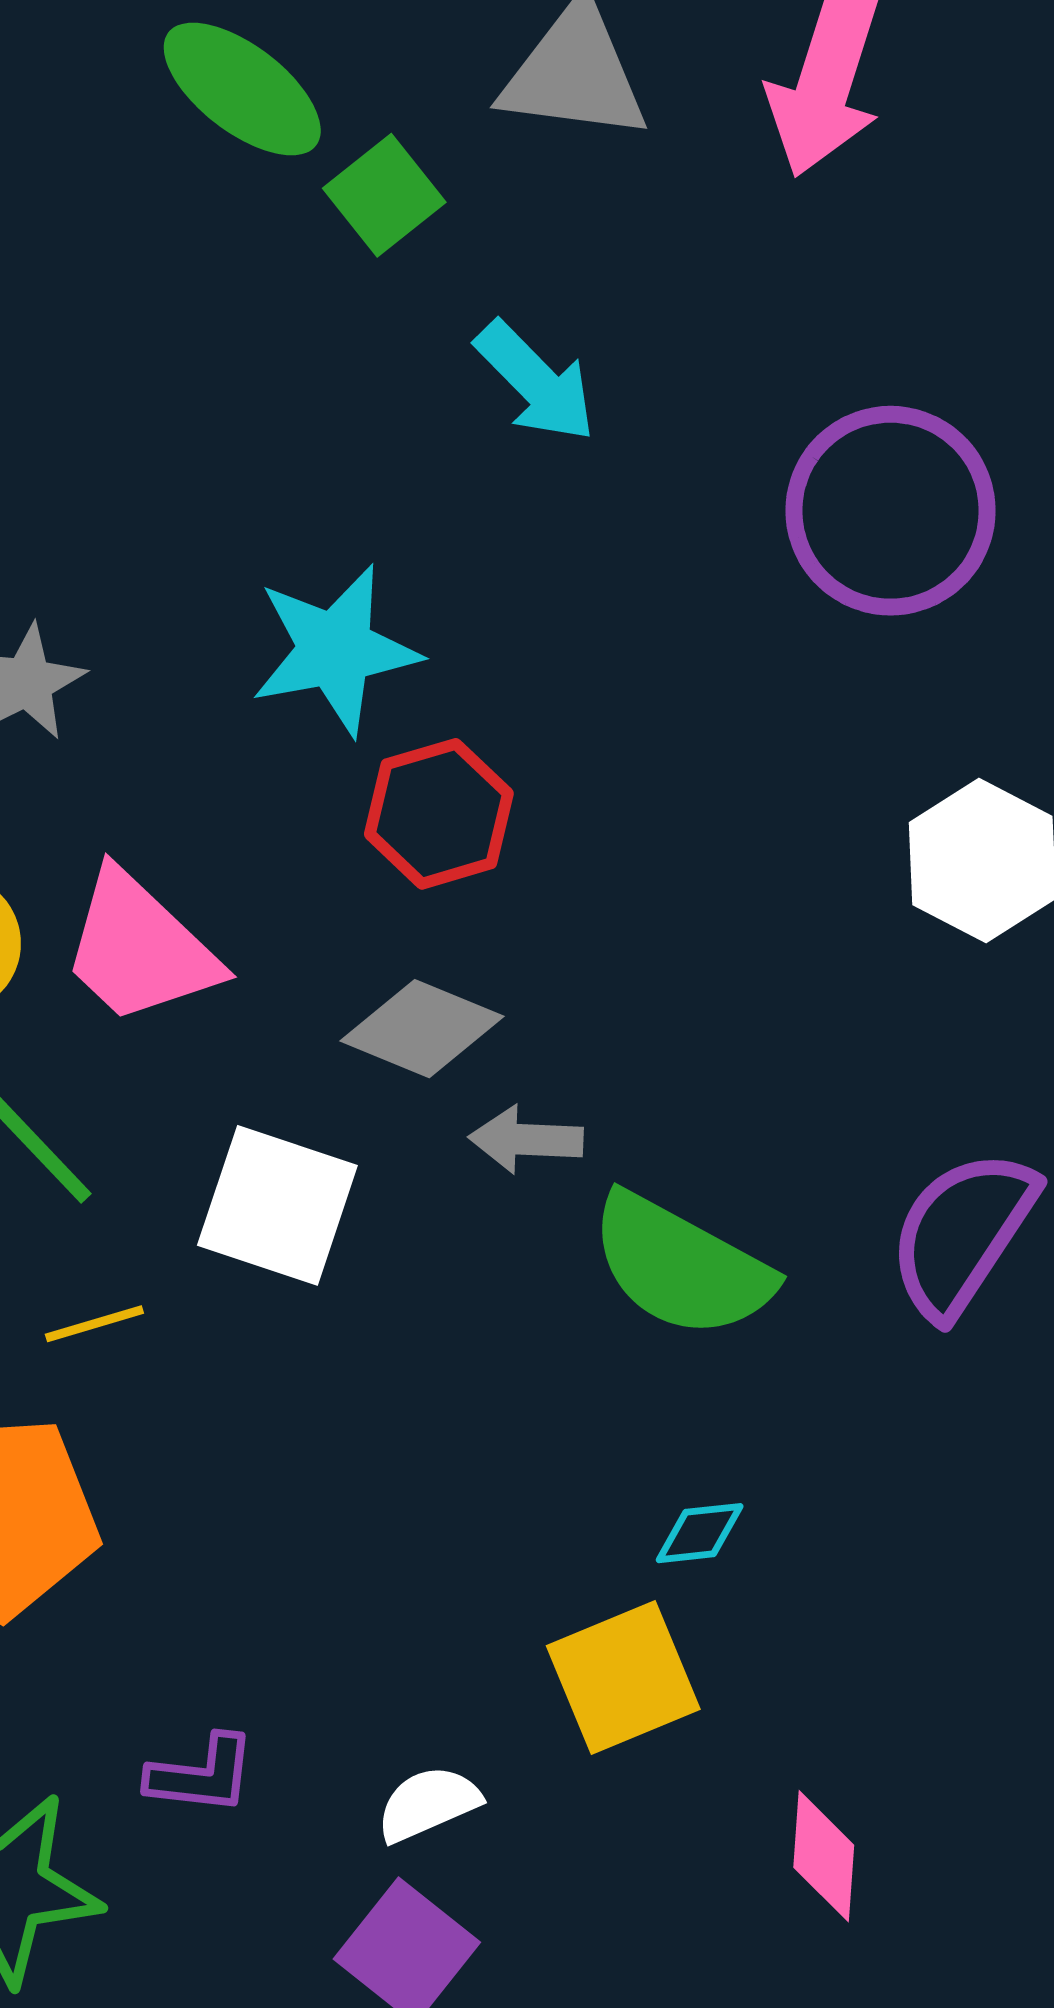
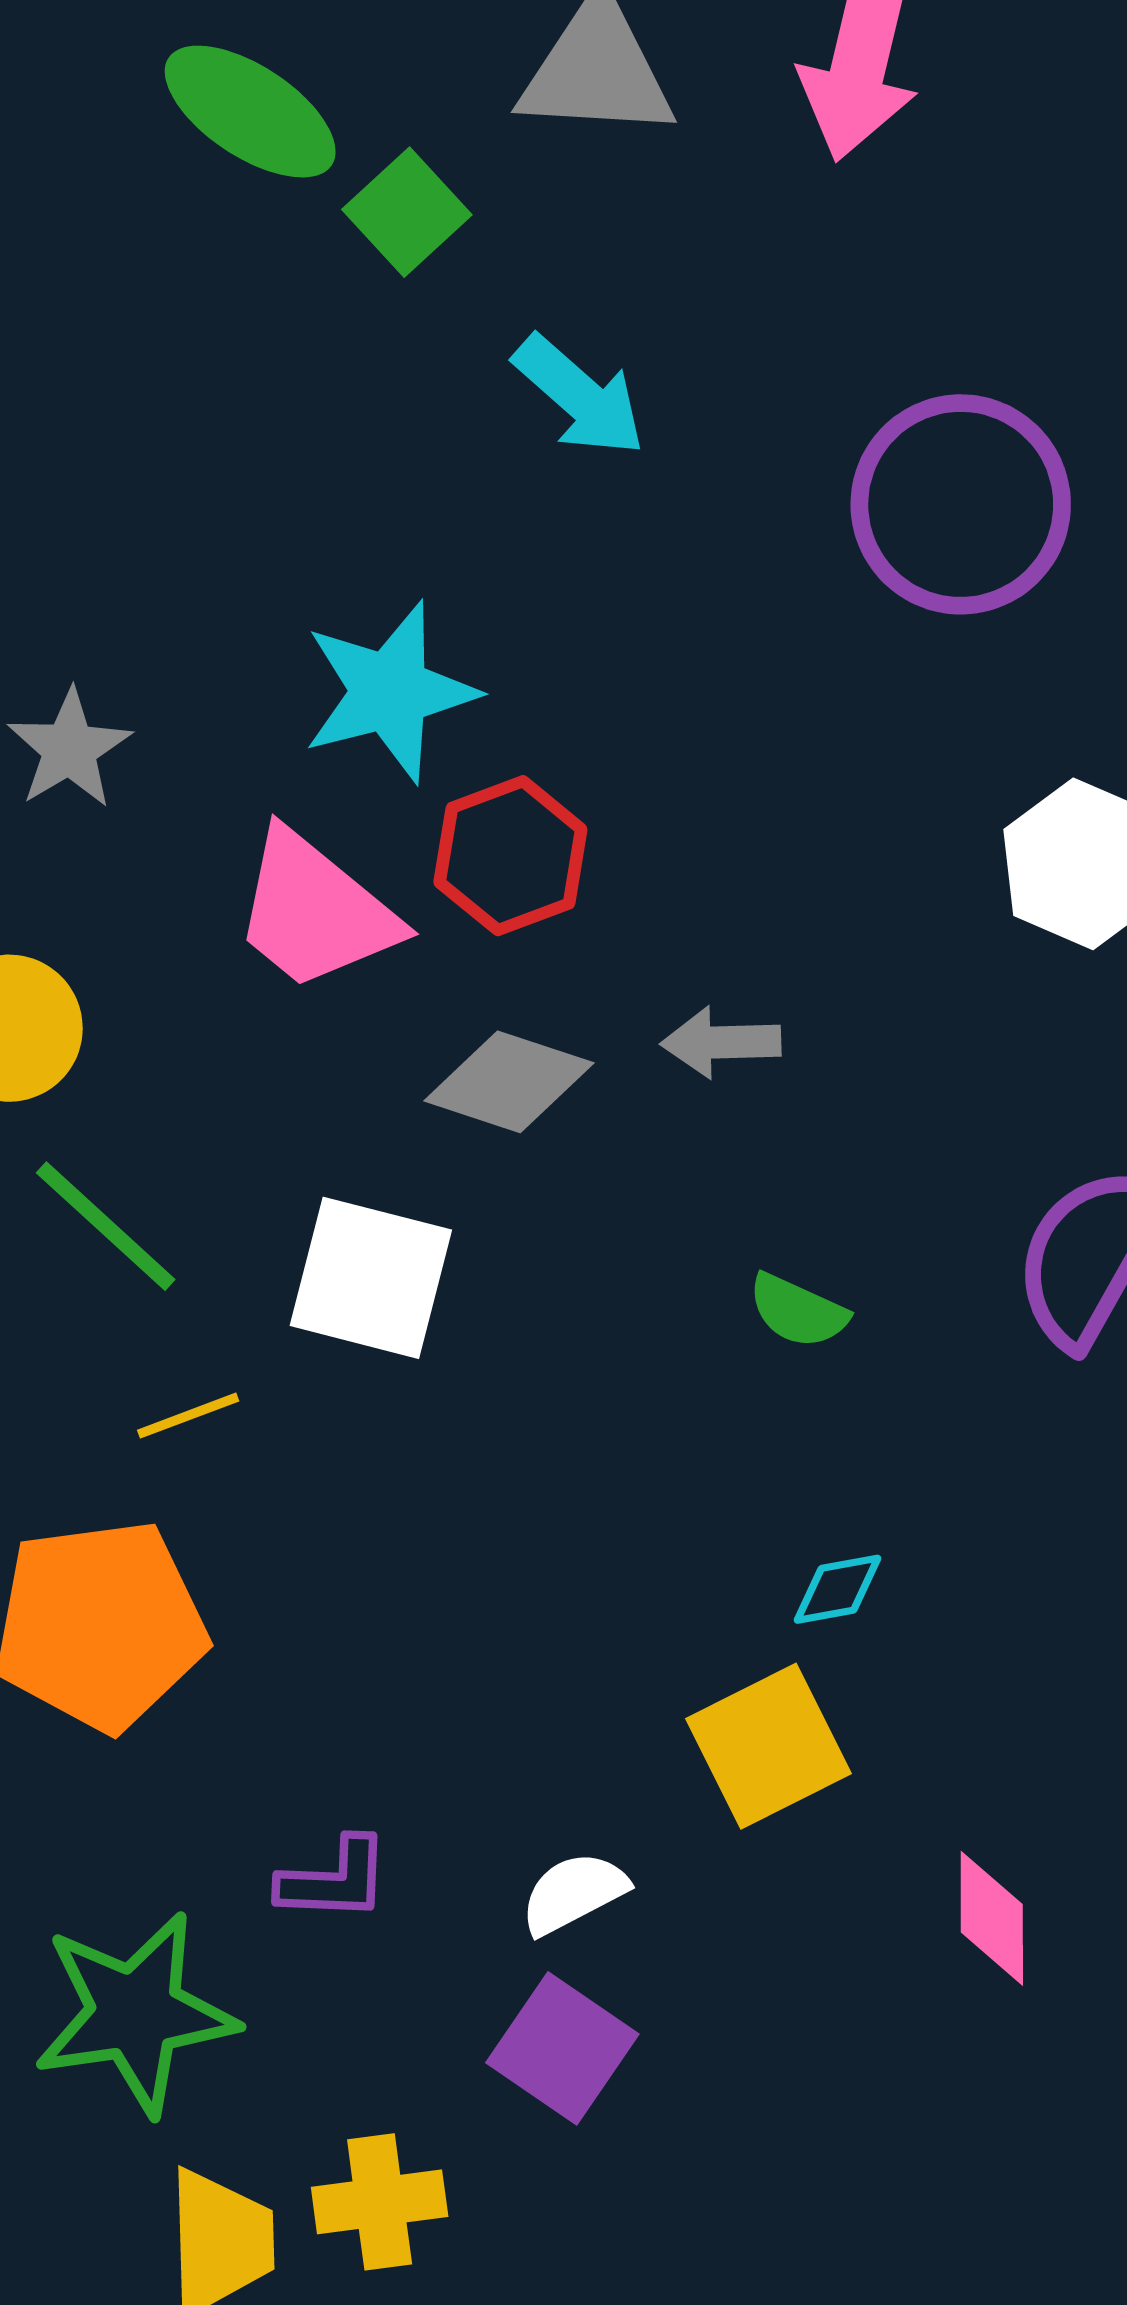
pink trapezoid: (140, 948) -> (315, 911), moved
gray arrow: (526, 1140) -> (721, 1042), moved
green semicircle: (681, 1266) -> (798, 1311), size x0.5

